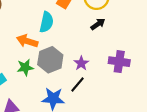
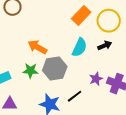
cyan semicircle: (46, 22) -> (79, 47), moved
purple star: (81, 63) -> (96, 79), moved

